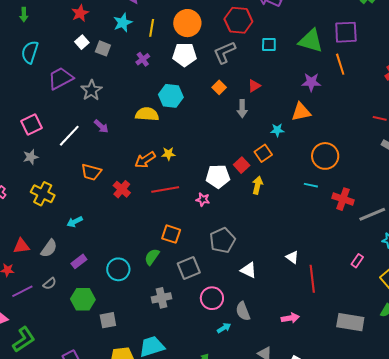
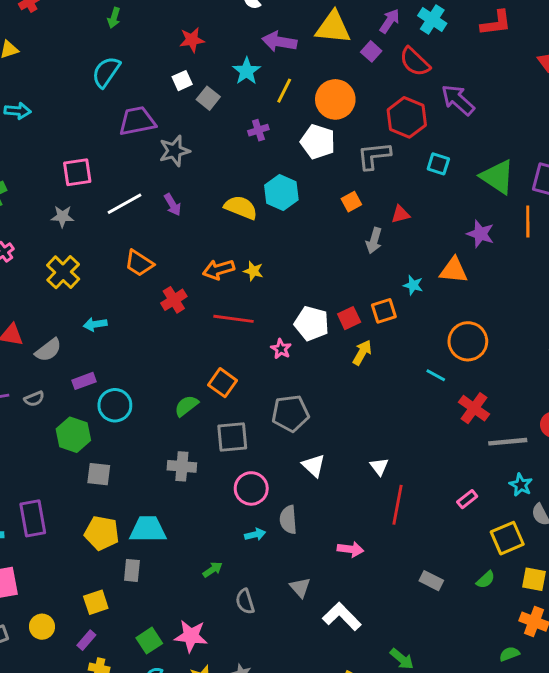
cyan star: (123, 23) -> (247, 71), turned -30
cyan circle: (118, 269) -> (115, 405), moved
gray rectangle: (350, 322) -> (431, 581), size x0.6

